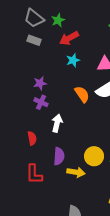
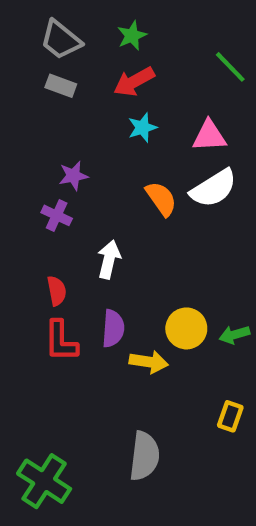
green star: (58, 20) -> (132, 36), moved
purple cross: (41, 102) -> (57, 215), moved
red L-shape: (34, 174) -> (61, 341), moved

